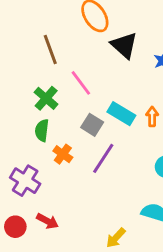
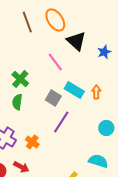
brown line: (50, 49) -> (27, 22), moved
pink line: (81, 83) -> (55, 62), moved
orange cross: (63, 154) -> (32, 142), moved

